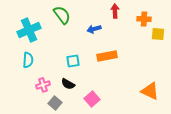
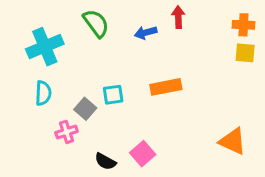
orange cross: (144, 19) -> (243, 25), moved
blue arrow: (94, 29) -> (146, 33), moved
black semicircle: (68, 84) -> (105, 161), moved
gray square: (55, 103) -> (85, 109), moved

